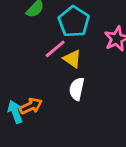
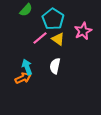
yellow triangle: (72, 59) -> (58, 39), moved
cyan arrow: (15, 112) -> (27, 67), moved

